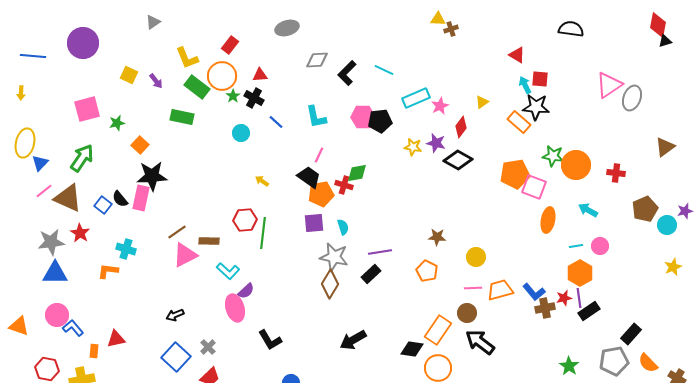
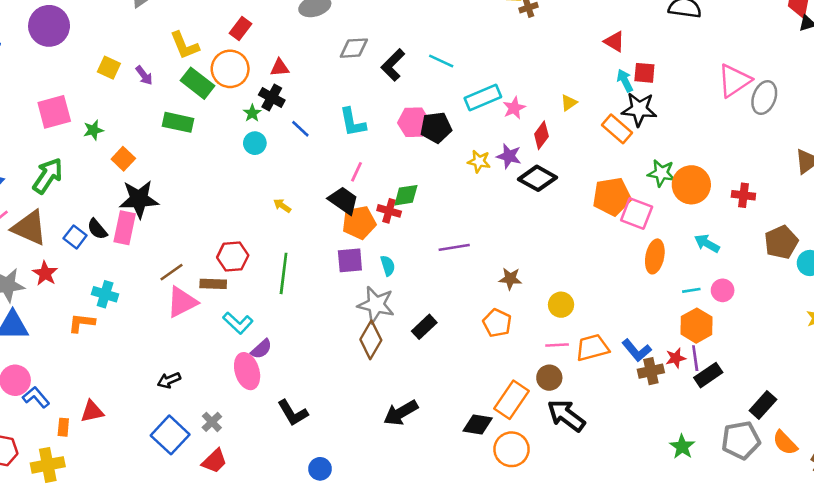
green star: (233, 96) -> (252, 113), moved
red hexagon: (245, 220) -> (233, 256), moved
purple line: (380, 252) -> (454, 247), moved

